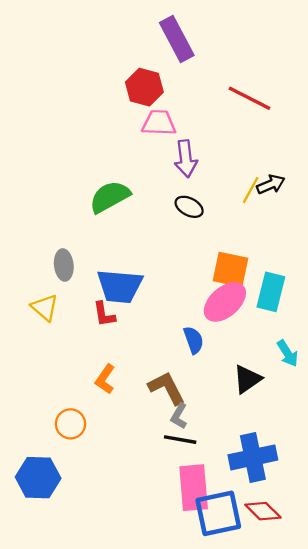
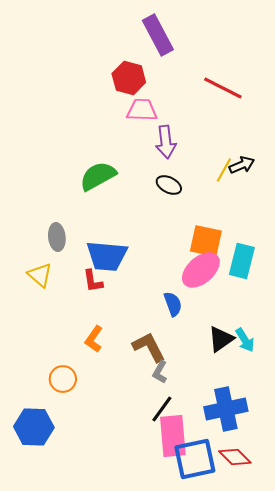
cyan arrow: (288, 353) -> (245, 340), moved
black line: (180, 440) -> (162, 409), moved, turned -64

